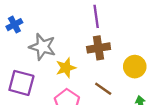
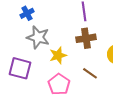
blue cross: (14, 25) -> (27, 13), moved

